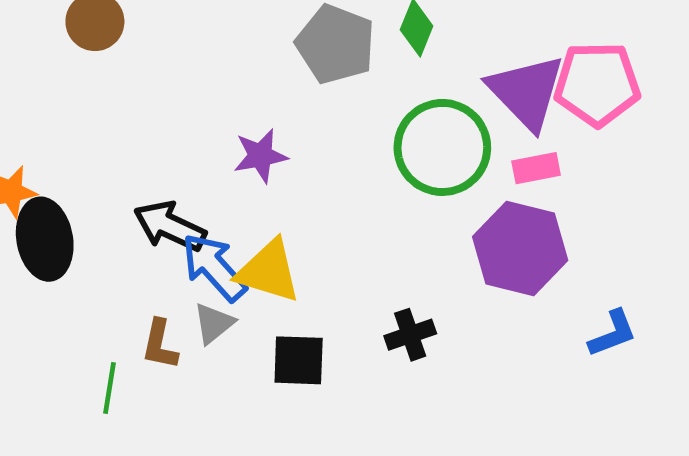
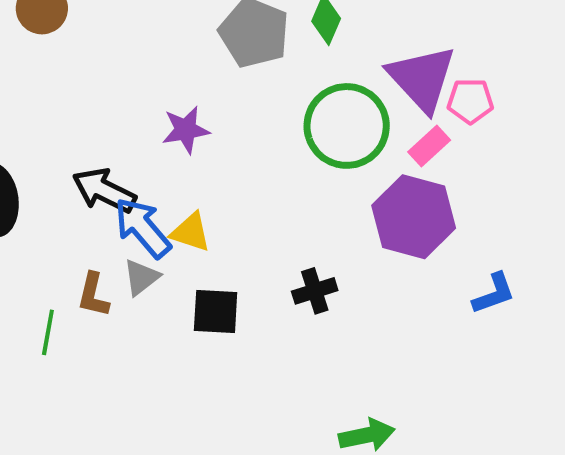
pink pentagon: (597, 84) -> (470, 101), moved, size x0.6
pink rectangle: (536, 168) -> (429, 146), turned -33
yellow triangle: (268, 271) -> (191, 232), size x0.7

